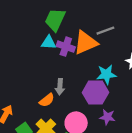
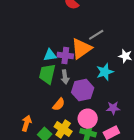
green trapezoid: (55, 20) -> (47, 74), moved
gray arrow: (60, 87) -> (65, 77), moved
purple hexagon: (95, 92) -> (83, 90), moved

